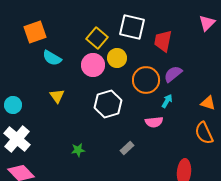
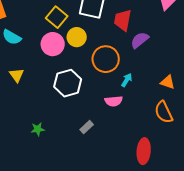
purple semicircle: (173, 74) -> (140, 40), moved

